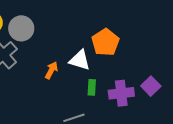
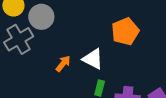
orange pentagon: (105, 42) -> (125, 32), moved

